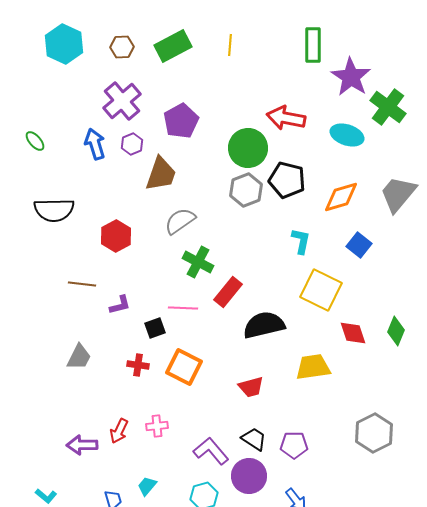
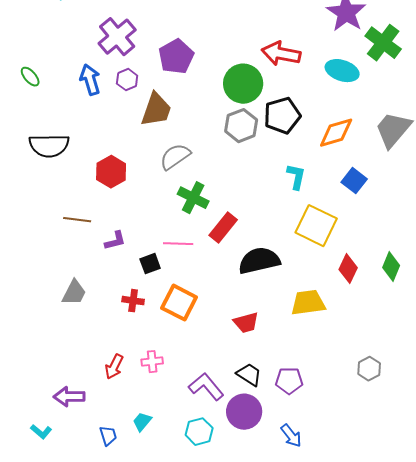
black pentagon: (287, 180) -> (282, 116), turned -30
red diamond: (353, 333) -> (348, 269), turned 44
gray hexagon: (374, 433) -> (369, 369), size x0.6
purple arrow: (82, 445) -> (69, 397), moved

